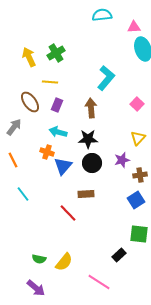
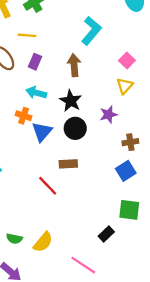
yellow triangle: (138, 138) -> (125, 86), moved
black star: (88, 139) -> (71, 101), turned 30
purple star: (122, 160) -> (109, 115), moved

